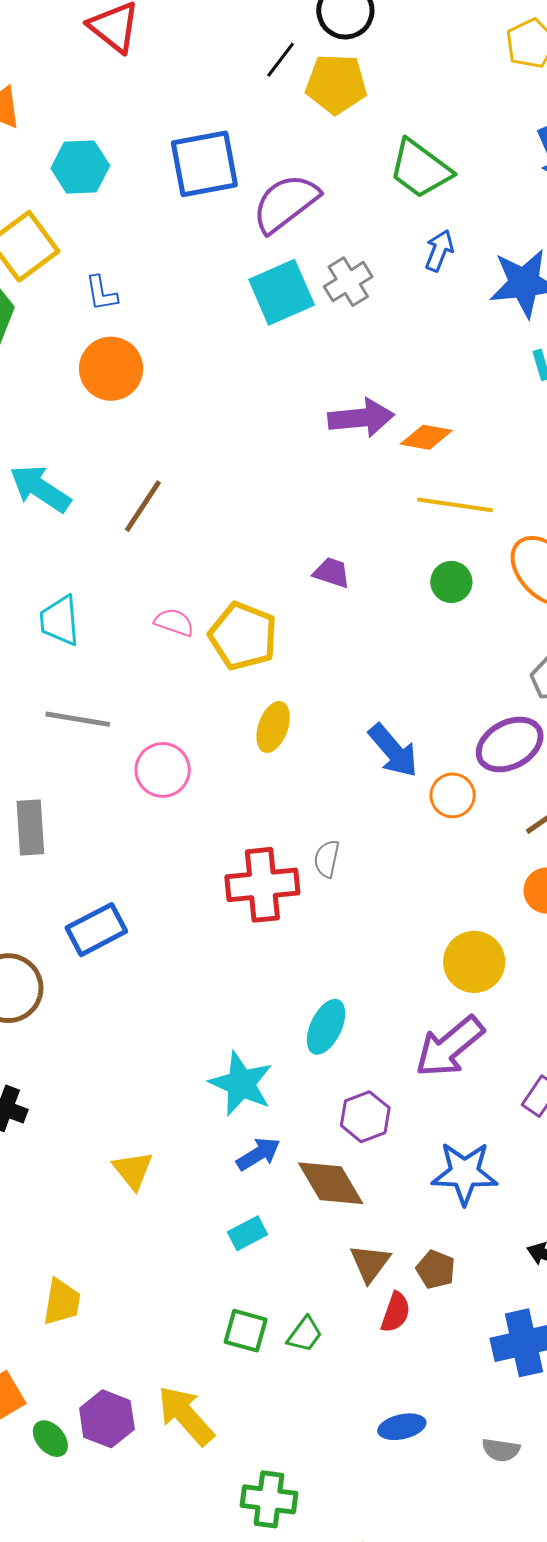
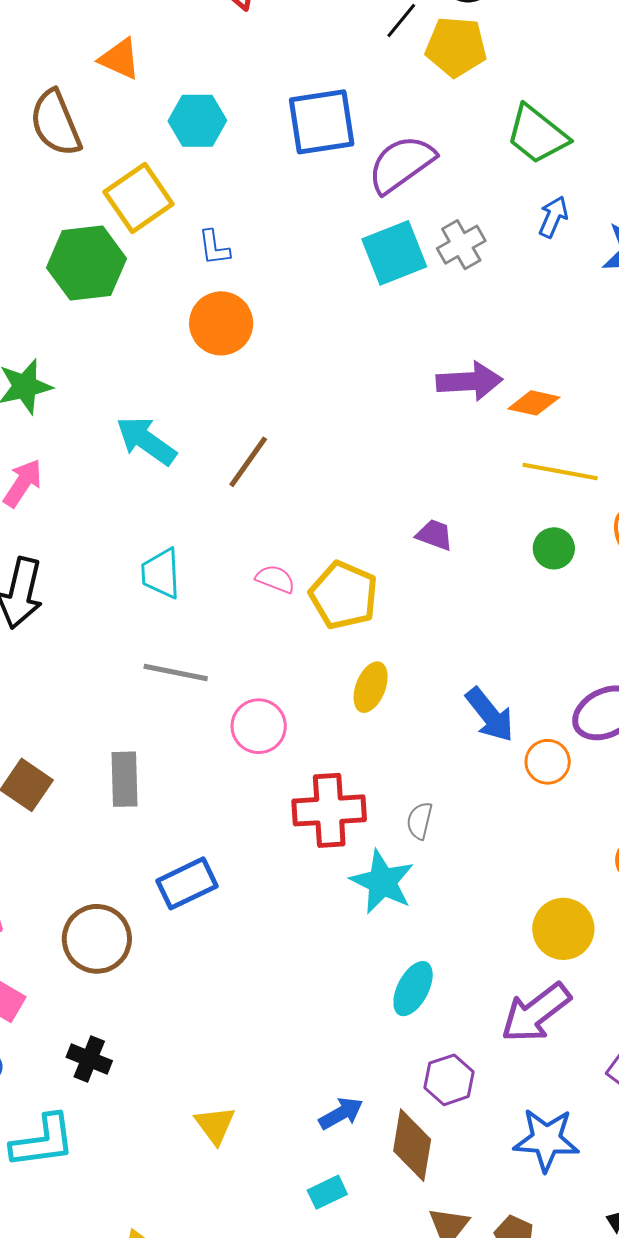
red cross: (262, 885) -> (329, 810), moved
cyan star: (241, 1084) -> (382, 882), moved
brown diamond: (331, 1183) -> (412, 1145), turned 38

